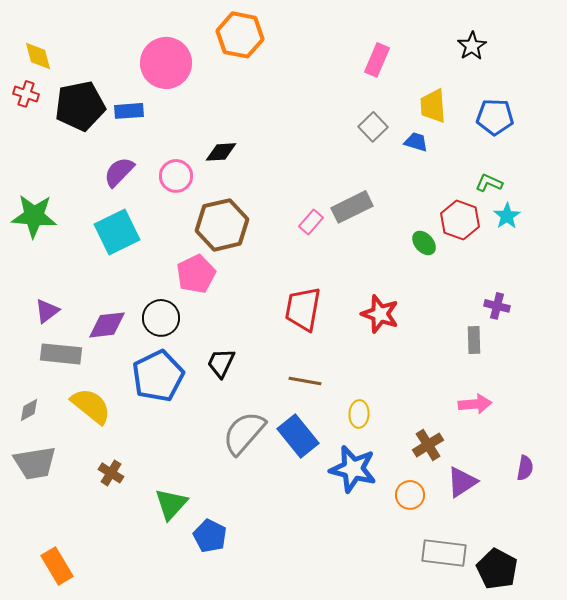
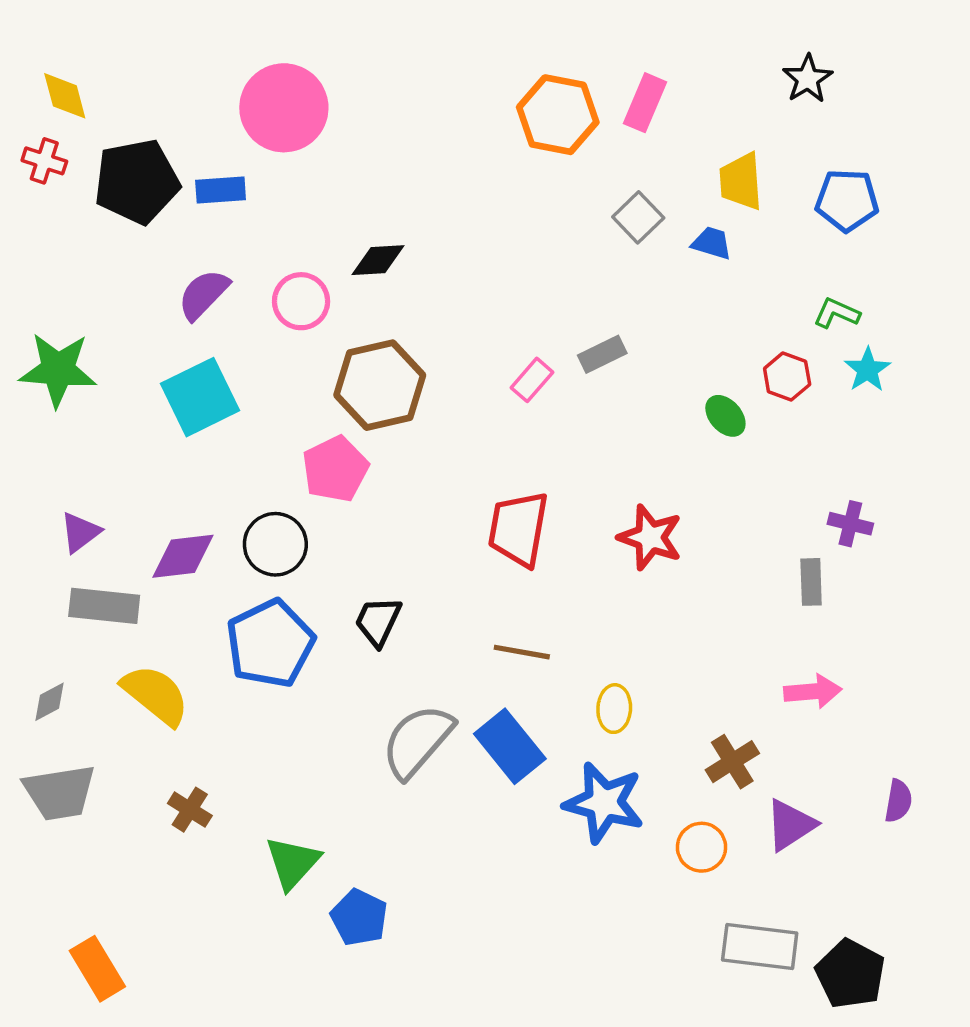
orange hexagon: (240, 35) -> (558, 115), moved
gray rectangle: (352, 207) -> (602, 354), size x0.7
red hexagon: (460, 220) -> (787, 377), size x0.7

